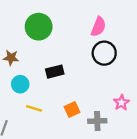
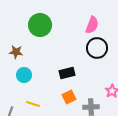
black rectangle: (55, 72) -> (67, 73), moved
yellow line: (34, 108) -> (33, 104), moved

